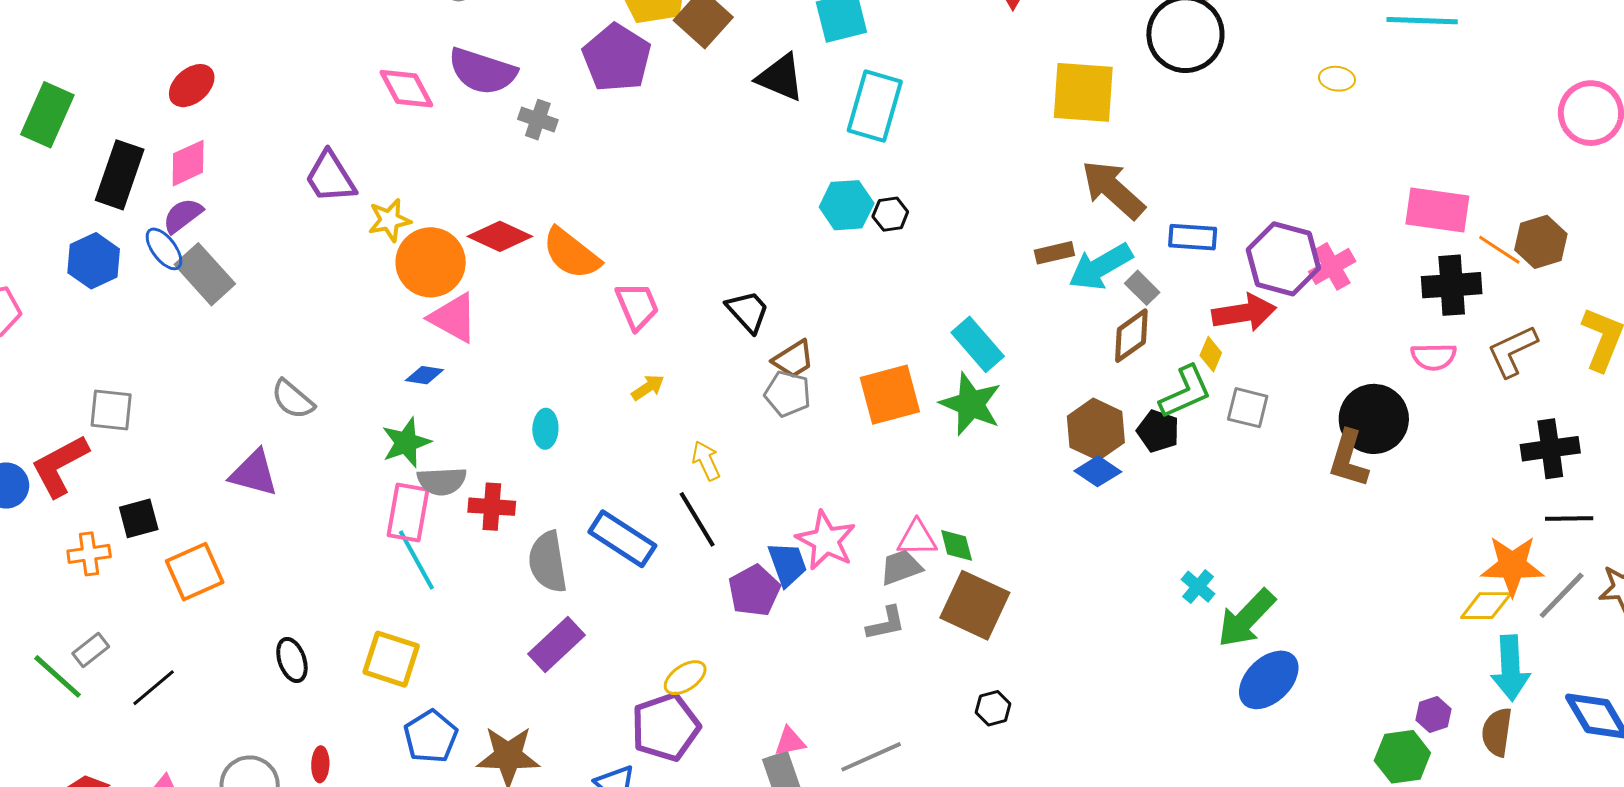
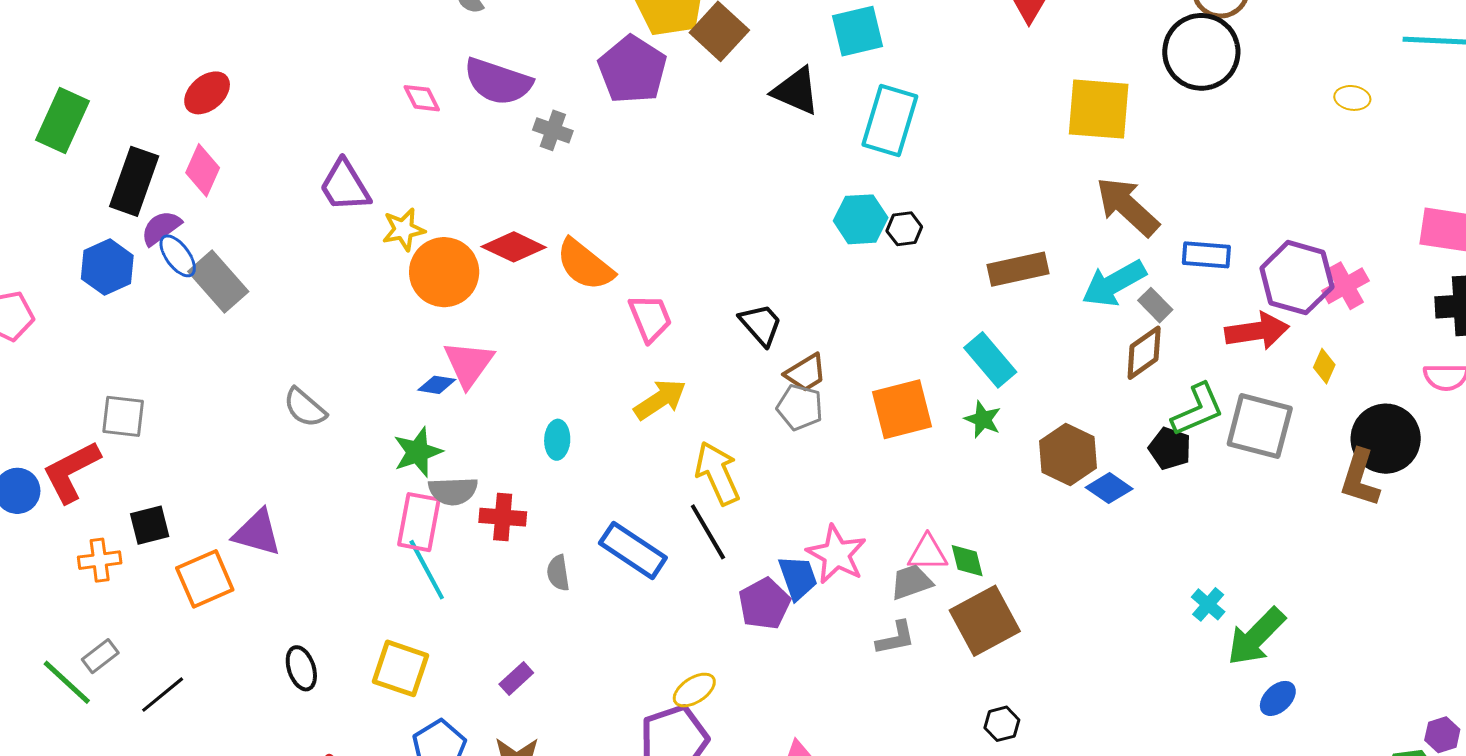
pink diamond: (406, 89) -> (422, 98), size x0.7
pink diamond: (188, 163) -> (203, 170), turned -42
purple semicircle: (183, 216) -> (161, 228), moved
brown rectangle: (1054, 253) -> (1018, 269), moved, size x1.5
pink triangle: (453, 318) -> (469, 364), moved, turned 36
yellow diamond: (1211, 354) -> (1324, 366), moved
yellow arrow: (648, 388) -> (660, 400), size x1.6
green star: (971, 404) -> (983, 419), size x0.6
gray square: (1248, 408) -> (1260, 426), size x1.6
brown hexagon: (1096, 429) -> (1068, 454), moved
yellow arrow: (706, 461) -> (717, 473), size x1.6
purple triangle: (254, 473) -> (257, 533), moved
gray semicircle: (548, 562) -> (558, 573), size x0.6
brown square: (975, 605) -> (985, 621), turned 36
purple rectangle: (557, 645) -> (516, 679), moved, size x0.6
blue ellipse: (1269, 680) -> (1278, 698), size x0.6

